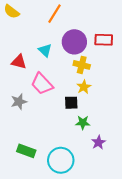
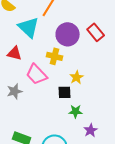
red rectangle: (104, 40) -> (96, 32), turned 48
cyan triangle: (45, 50) -> (29, 27), moved, size x1.6
yellow cross: (82, 65) -> (55, 56), moved

